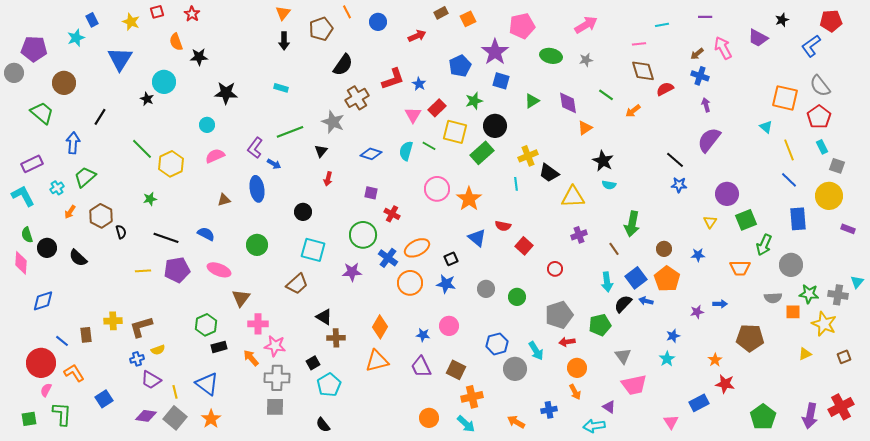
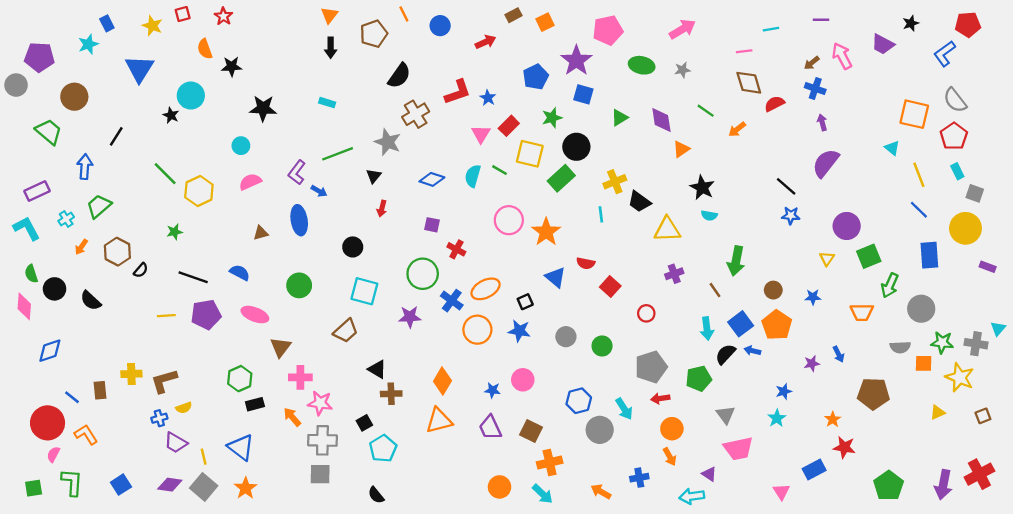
black semicircle: (121, 232) -> (141, 270), turned 56
blue arrow: (720, 304) -> (838, 354), turned 64
blue square: (104, 399) -> (121, 485), moved

